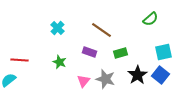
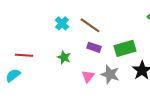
brown line: (101, 30) -> (90, 25), moved
green rectangle: (120, 53) -> (125, 48), size x1.5

